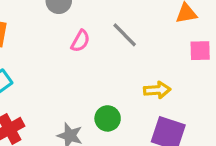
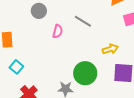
green circle: (108, 118) -> (85, 73), size x1.5

